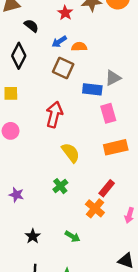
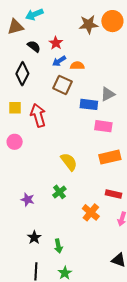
red star: (65, 13) -> (56, 43), moved
pink rectangle: (108, 113) -> (103, 126), turned -66
red arrow: (54, 114) -> (38, 115), moved, turned -30
red rectangle: (107, 188) -> (113, 194), moved, turned 63
purple star: (16, 195) -> (28, 200), moved
green arrow: (72, 236) -> (58, 246), moved, turned 48

